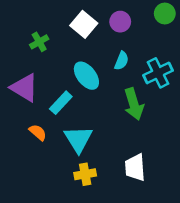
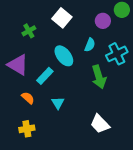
purple circle: (120, 22) -> (103, 21), moved
cyan triangle: (78, 139) -> (58, 103), size x0.6
white trapezoid: (135, 167) -> (100, 124), turned -40
yellow cross: (85, 174) -> (27, 129), moved

